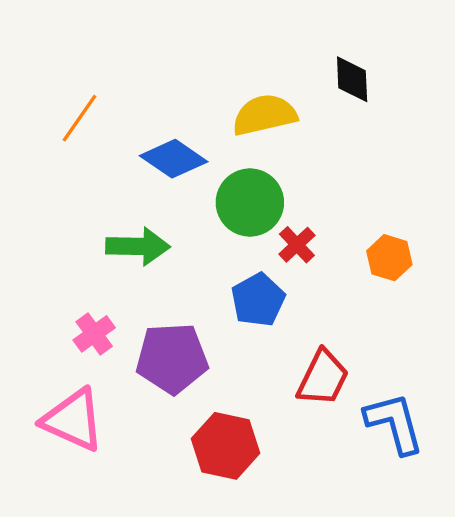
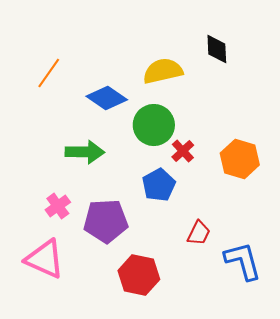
orange hexagon: (389, 258) -> (240, 159), size x1.4
red trapezoid: (323, 378) -> (199, 233), size x0.7

